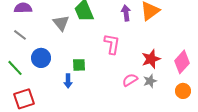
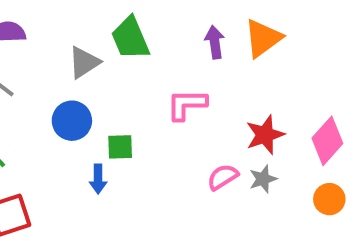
gray triangle: (61, 23) -> (84, 62), turned 36
pink L-shape: (112, 44) -> (187, 105), turned -100
blue circle: (41, 58) -> (72, 121), moved

